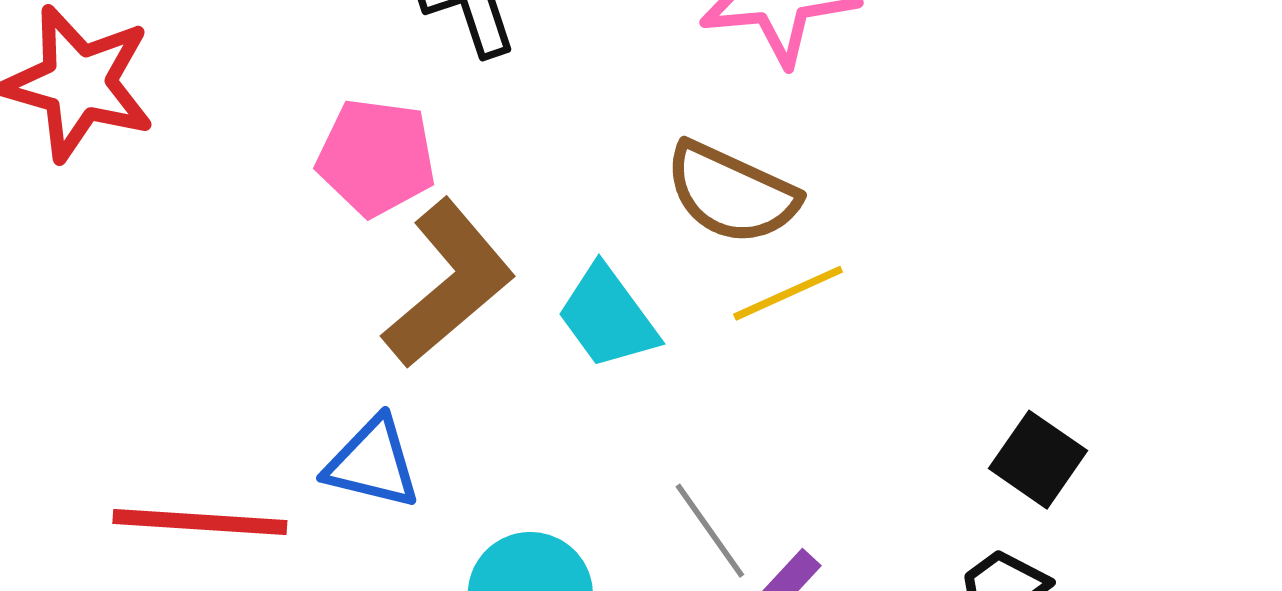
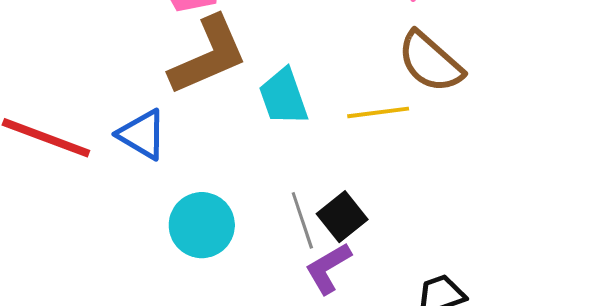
brown semicircle: (731, 193) -> (430, 62), moved
black square: (1038, 460) -> (342, 217), moved

